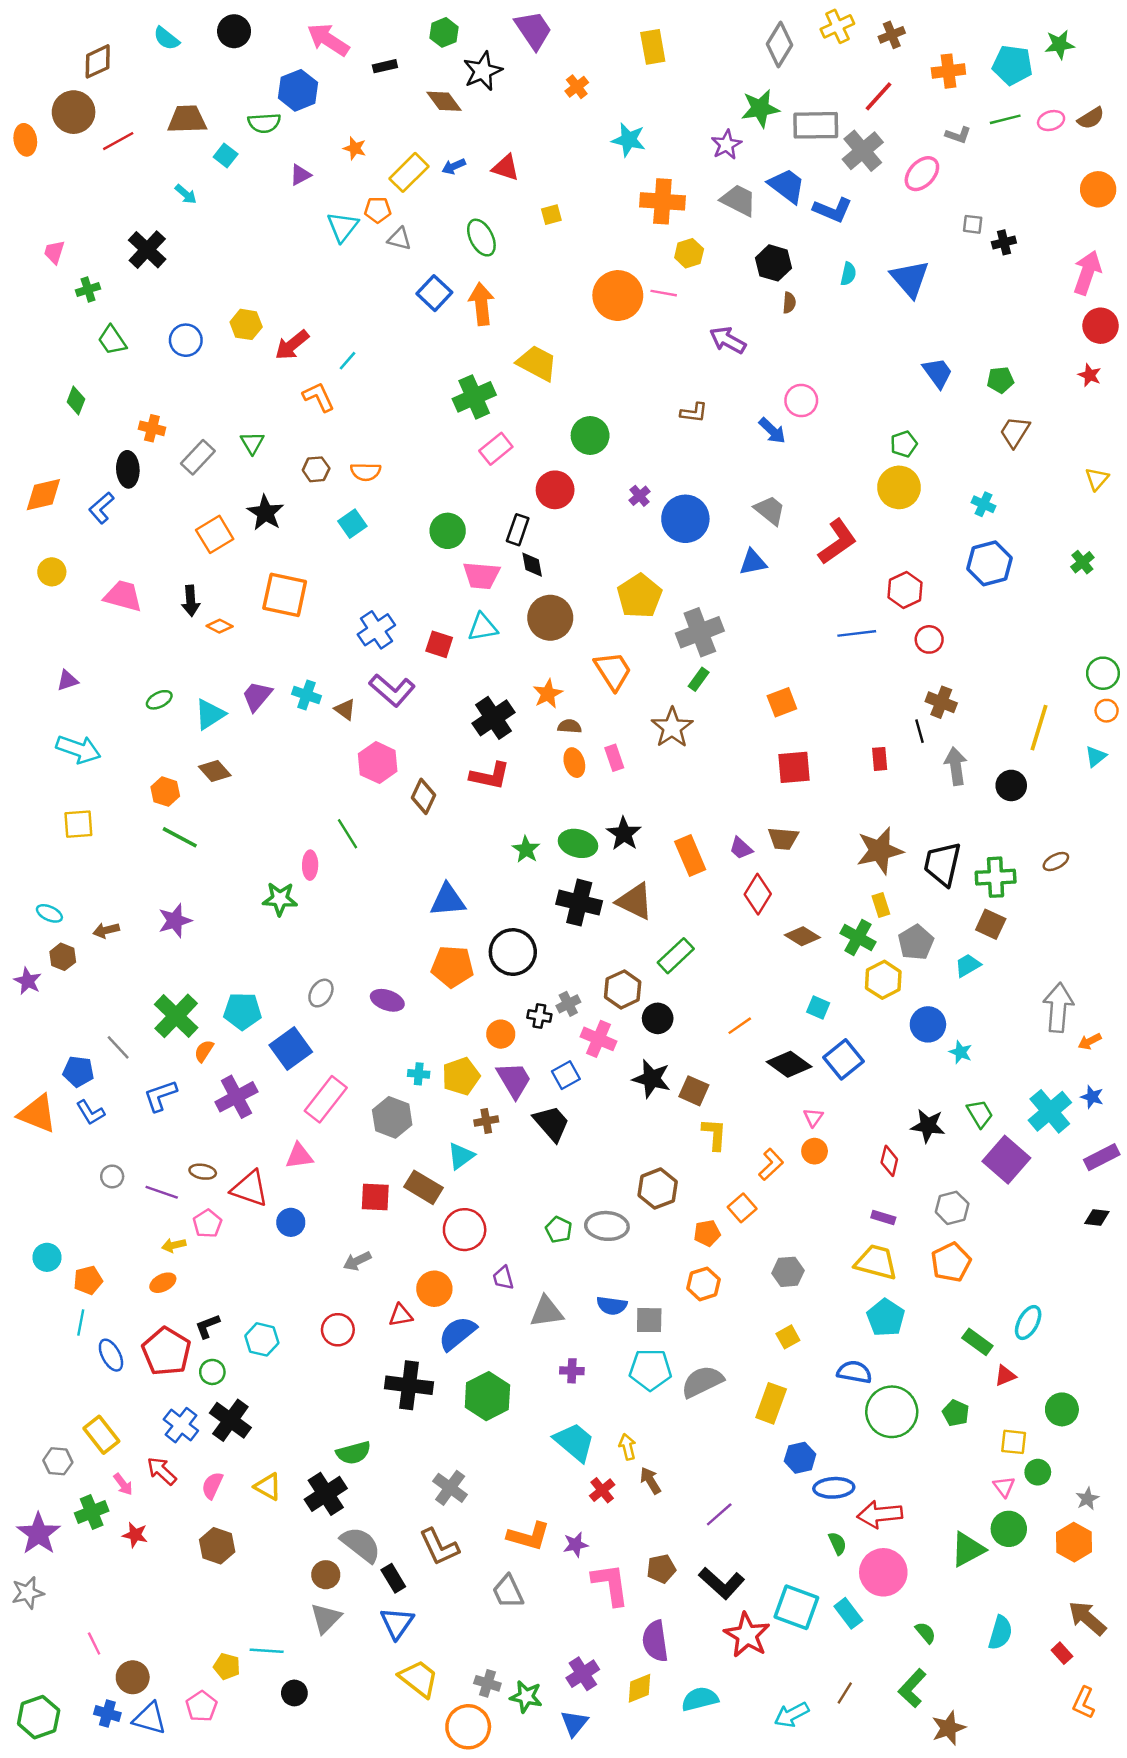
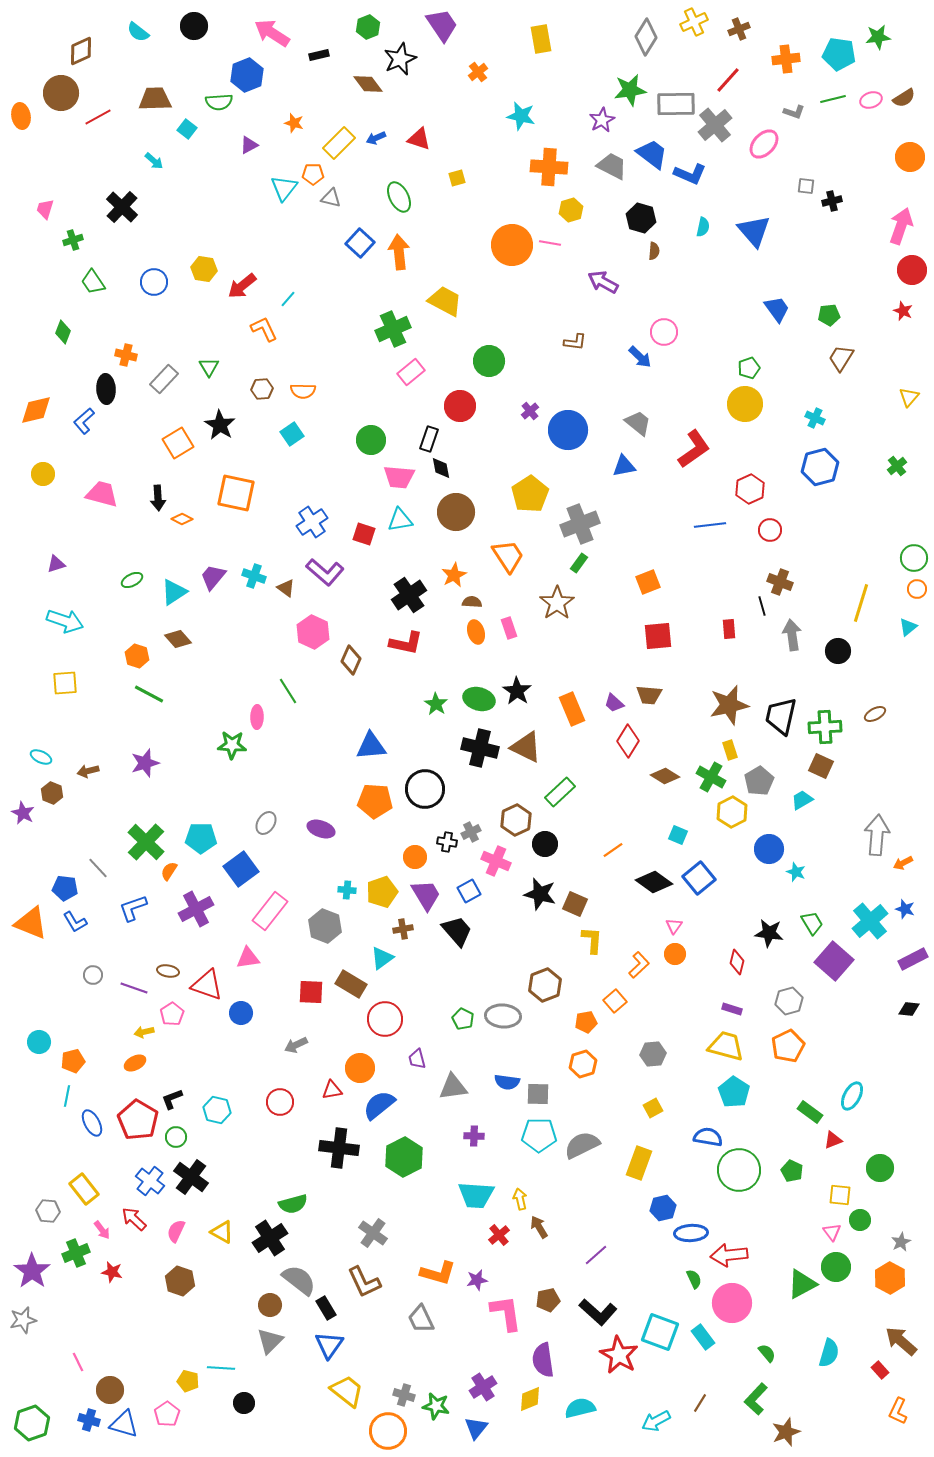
cyan trapezoid: (574, 1442) -> (476, 1195), turned 144

